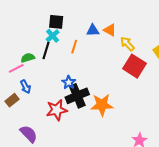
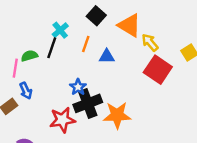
black square: (56, 22) -> (96, 16), moved, turned 35
blue triangle: (93, 30) -> (107, 56), moved
orange triangle: (110, 30) -> (129, 25), size x1.5
pink line: (16, 68) -> (15, 68), turned -56

